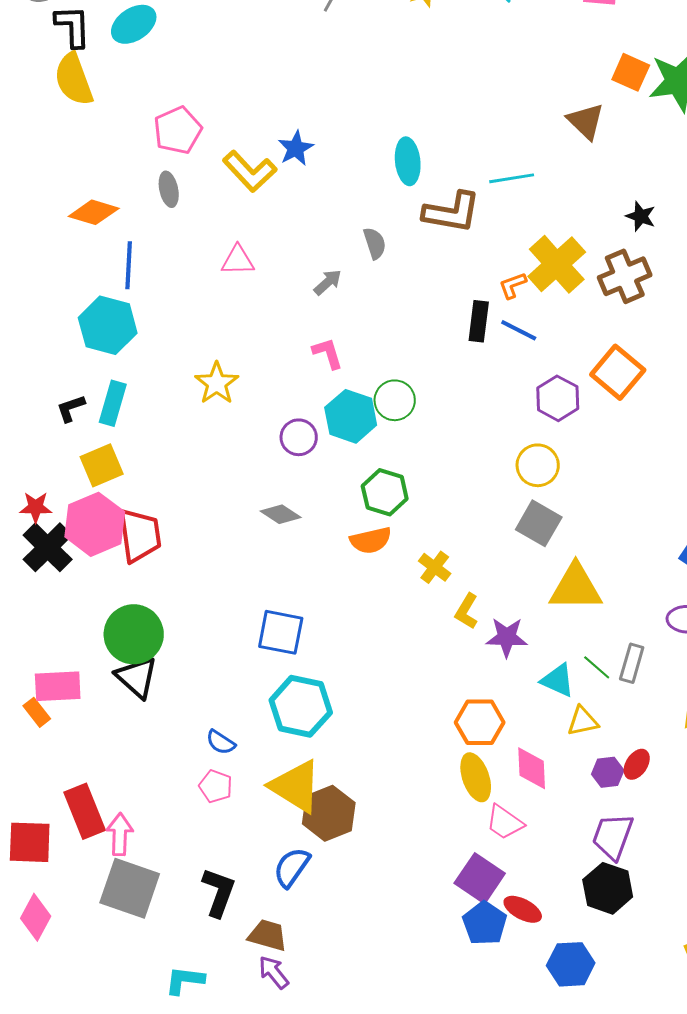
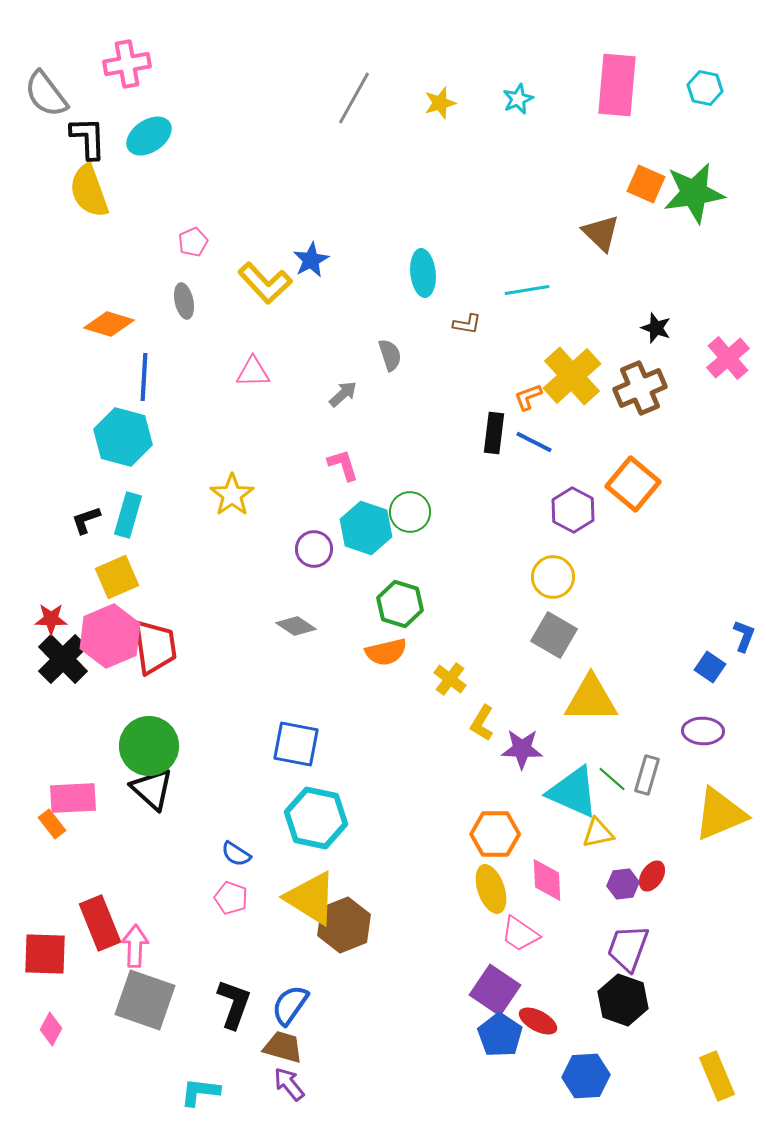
pink pentagon: (178, 130) -> (193, 242), size x0.6
brown L-shape: (452, 212) -> (467, 324), size x0.5
cyan triangle: (558, 680) -> (573, 792), size x1.5
blue semicircle: (292, 867) -> (290, 1005), moved
pink diamond: (36, 917) -> (51, 1029), size x0.7

